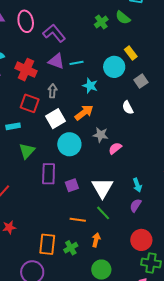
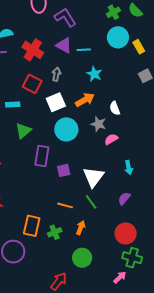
cyan circle: (114, 67) -> (118, 37), moved
white semicircle: (128, 108) -> (115, 108), moved
cyan arrow: (137, 185) -> (129, 168), moved

